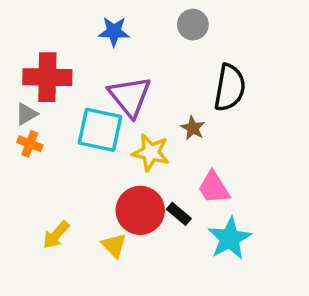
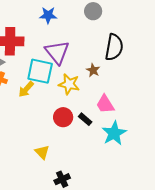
red circle: (140, 210) -> (63, 117), size x0.7
yellow arrow: (56, 235) -> (26, 89), moved
yellow triangle: (114, 245) -> (42, 152), moved

